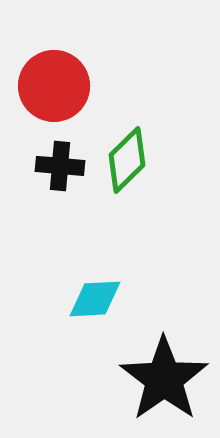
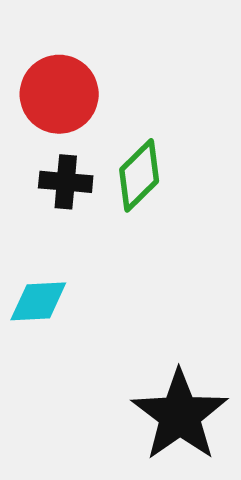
cyan diamond: (95, 299) -> (38, 301), moved

